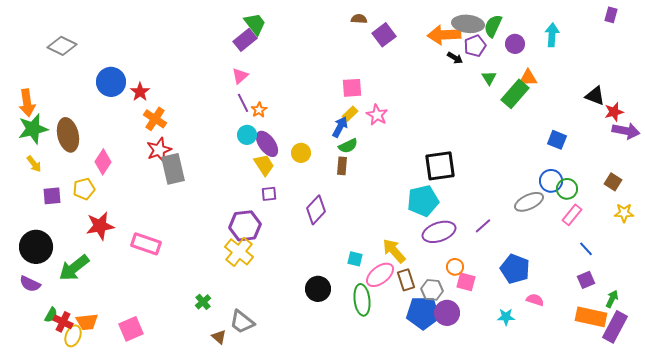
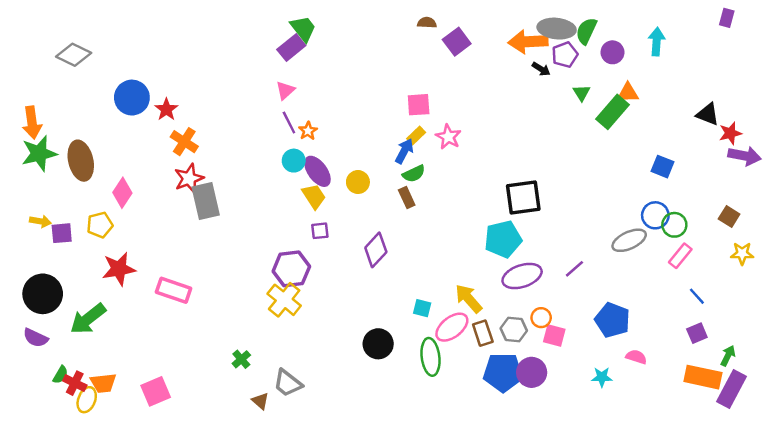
yellow arrow: (34, 164) -> (40, 221), moved, turned -42
brown rectangle: (342, 166) -> (407, 197), turned -30
gray hexagon: (432, 290) -> (514, 330), moved

